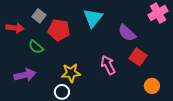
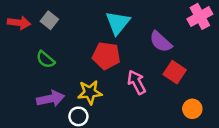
red arrow: (15, 28) -> (19, 23), moved
red pentagon: (59, 30) -> (106, 56), moved
purple arrow: (25, 75) -> (51, 99), moved

